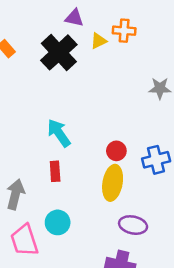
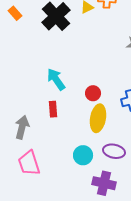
red circle: (116, 151) -> (93, 93), moved
cyan circle: (58, 222) -> (83, 155), moved

